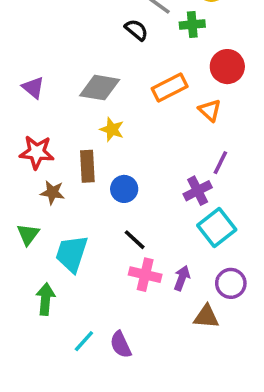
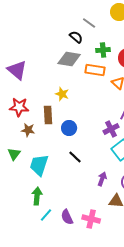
green cross: (192, 25) -> (103, 50), moved
purple triangle: (33, 88) -> (17, 70), size x1.5
gray diamond: (100, 88) -> (69, 59), moved
orange rectangle: (170, 88) -> (95, 70), turned 36
pink cross: (145, 275) -> (91, 219), moved
green arrow: (45, 299) -> (37, 196), moved

